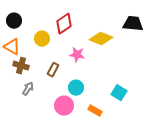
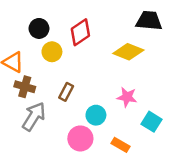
black circle: (14, 21) -> (39, 28), moved
black trapezoid: (133, 24) -> (149, 21), moved
pink star: (77, 55) -> (127, 97), moved
gray arrow: (28, 89) -> (34, 116), size x1.6

